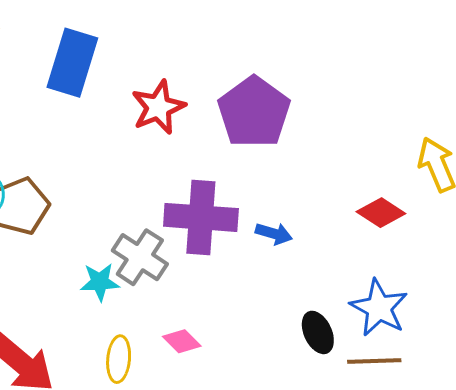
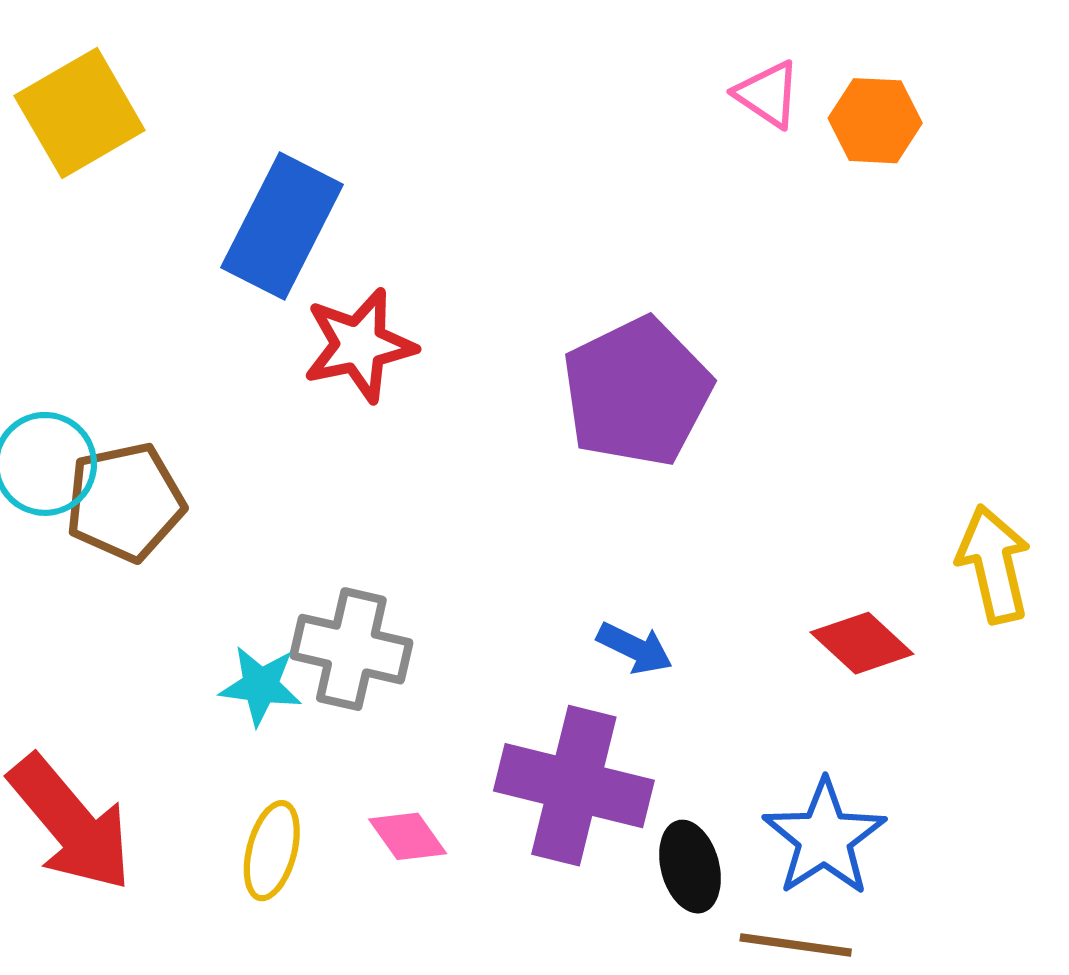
red star: (158, 107) -> (359, 345), moved
purple cross: (201, 217) -> (574, 786), moved
gray cross: (140, 257) -> (351, 649), turned -30

